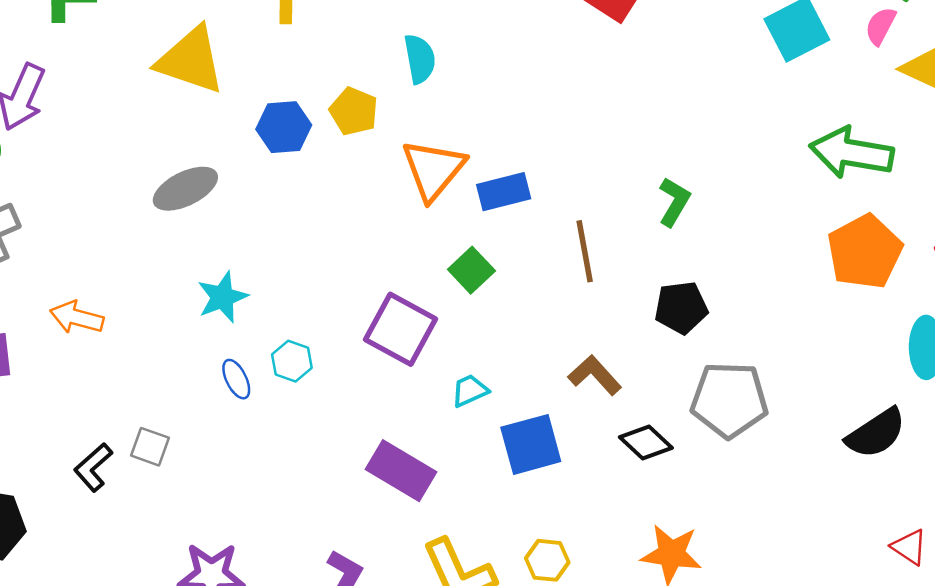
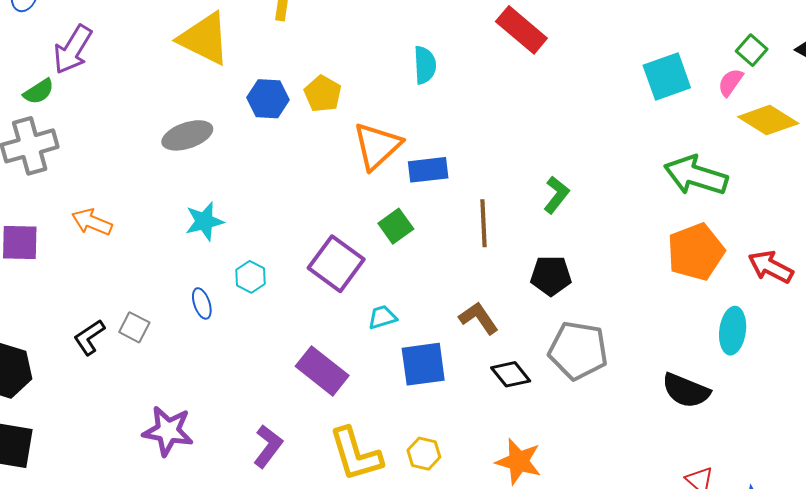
cyan semicircle: (420, 59) -> (425, 65), moved
blue ellipse: (236, 379) -> (202, 303), moved
black semicircle: (876, 433) -> (686, 391), turned 48

